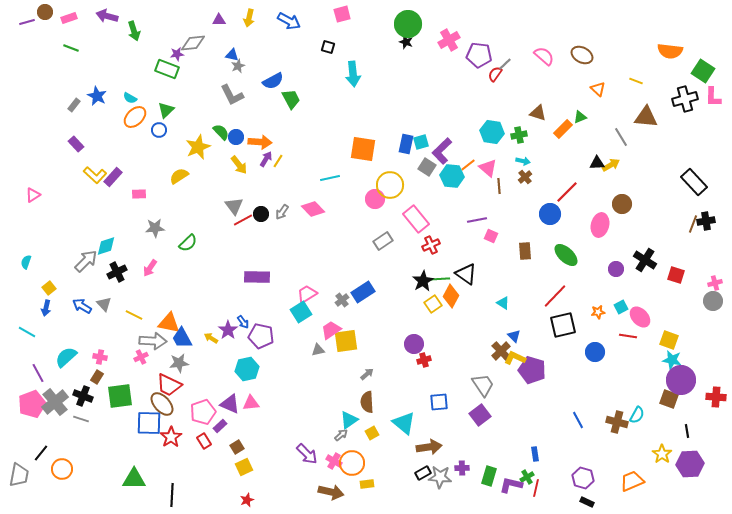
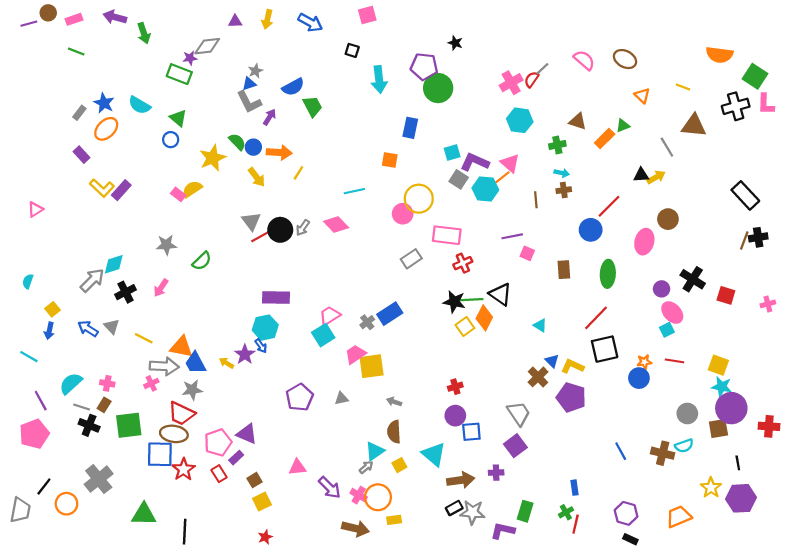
green circle: (408, 24) -> (438, 88), moved
pink cross: (449, 40) -> (511, 83), moved
black star: (406, 42) -> (455, 43), moved
blue triangle: (232, 55) -> (249, 84), moved, turned -32
purple pentagon: (479, 55) -> (424, 67), moved
cyan semicircle: (130, 98) -> (140, 105), size x1.5
green triangle: (166, 110) -> (178, 118), turned -36
orange ellipse: (135, 117) -> (106, 129), moved
cyan hexagon: (492, 132) -> (520, 120), moved
blue rectangle: (406, 144) -> (410, 128), moved
orange square: (363, 149) -> (390, 160), size x0.6
purple L-shape: (442, 151) -> (475, 162), turned 68
purple arrow: (266, 159) -> (269, 117), moved
pink triangle: (488, 168) -> (510, 163), moved
brown cross: (525, 177) -> (564, 190), turned 32
pink rectangle: (139, 194) -> (178, 194), moved, turned 40
black circle: (261, 214) -> (280, 230), size x1.5
pink rectangle: (416, 219) -> (447, 235), turned -44
green ellipse: (566, 255) -> (608, 274), turned 50
black star: (423, 281) -> (454, 302), turned -30
gray circle: (713, 301) -> (687, 413), moved
orange star: (598, 312) -> (644, 362), moved
pink ellipse: (640, 317) -> (672, 313), moved
purple pentagon: (261, 336) -> (300, 397), moved, turned 30
purple circle: (414, 344) -> (455, 416), moved
gray triangle: (318, 350) -> (341, 398), moved
yellow L-shape: (515, 358) -> (572, 366), moved
cyan hexagon: (247, 369) -> (265, 328), moved
gray arrow: (367, 374) -> (394, 402), turned -120
brown square: (669, 399) -> (718, 429), turned -30
gray cross: (55, 402) -> (99, 479), moved
pink triangle: (251, 403) -> (297, 467), moved
brown ellipse: (162, 404) -> (174, 434), turned -40
cyan semicircle: (637, 415) -> (684, 446), turned 42
gray line: (81, 419) -> (82, 407), moved
purple cross: (462, 468) -> (496, 473), moved
purple L-shape: (511, 485) -> (503, 531), moved

